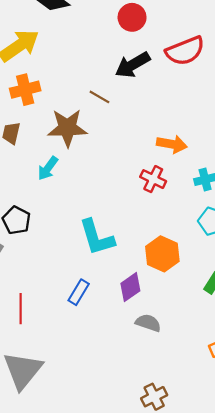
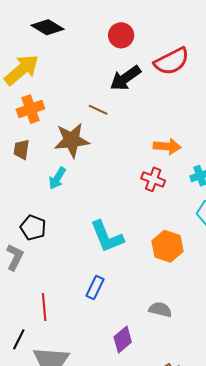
purple diamond: (130, 287) -> (123, 339), moved

